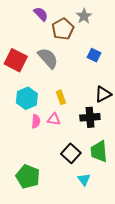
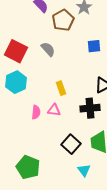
blue square: (94, 55) -> (94, 46), turned -32
gray semicircle: (48, 58) -> (48, 49), size x0.7
cyan hexagon: (27, 98) -> (16, 82), moved

